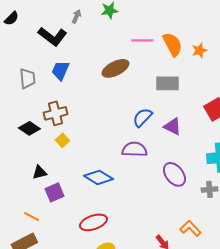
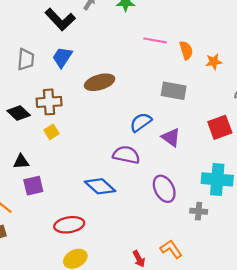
orange semicircle: (172, 44) -> (186, 50), size x0.7
brown ellipse: (115, 68) -> (100, 82), moved
blue diamond: (98, 177) -> (100, 186), moved

